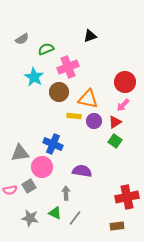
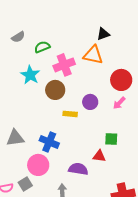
black triangle: (90, 36) -> (103, 34), moved
orange triangle: (88, 99) -> (93, 55), moved
purple circle: (94, 121) -> (90, 102), moved
red triangle: (115, 122) -> (99, 156), moved, turned 40
green square: (115, 141) -> (111, 139), turned -32
gray triangle: (20, 153) -> (15, 138), moved

